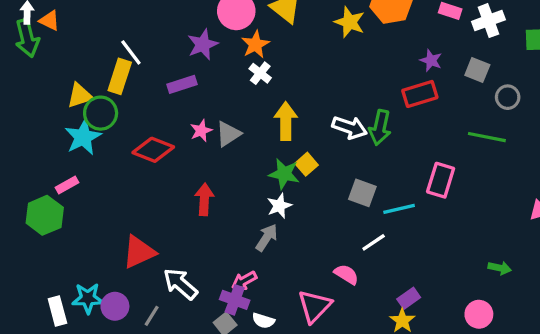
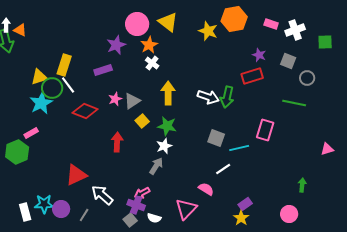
white line: (131, 52) -> (68, 85), moved
yellow square: (306, 164) -> (142, 121), moved
green arrow: (500, 268) -> (302, 185), turned -96

